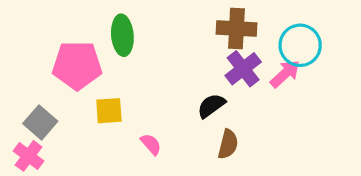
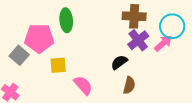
gray square: (40, 122) -> (19, 55), moved
pink semicircle: (151, 144) -> (83, 85), size x1.5

